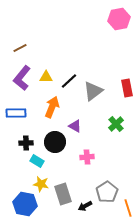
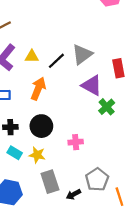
gray triangle: (93, 91) -> (82, 54), moved
purple triangle: (75, 126) -> (92, 85), moved, size x1.5
cyan rectangle: (37, 161) -> (15, 153), moved
yellow star: (41, 184) -> (37, 155), moved

